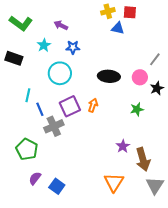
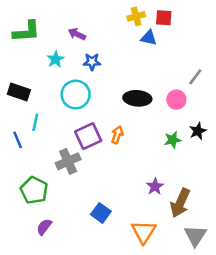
green L-shape: (21, 23) -> (26, 32), turned -40
black rectangle: (14, 58) -> (19, 92), moved
black star: (157, 88) -> (198, 131), moved
blue line: (40, 109) -> (18, 140), moved
brown arrow: (143, 159) -> (180, 203), turned 40
blue square: (57, 186) -> (101, 213), moved

